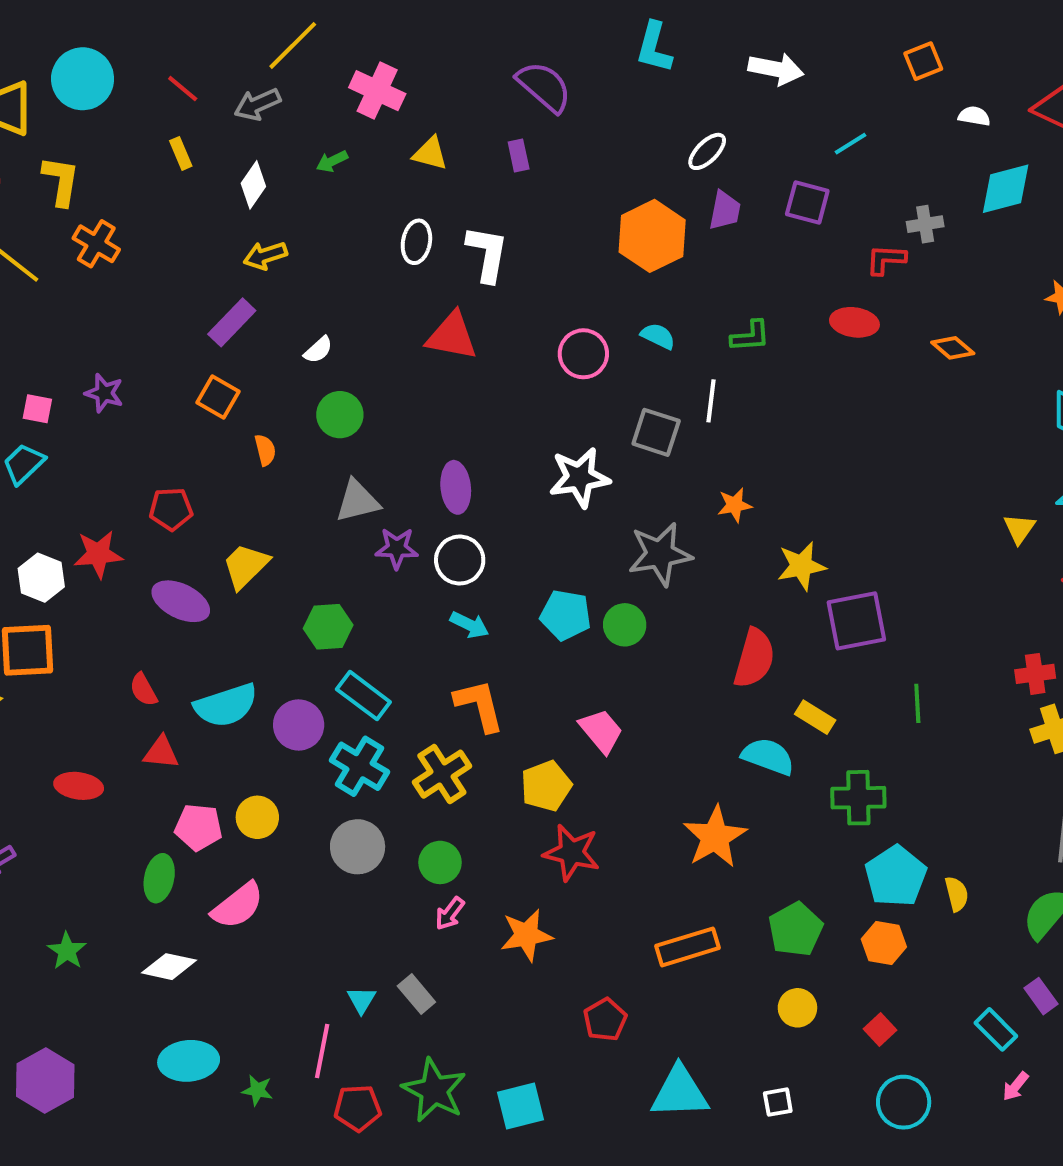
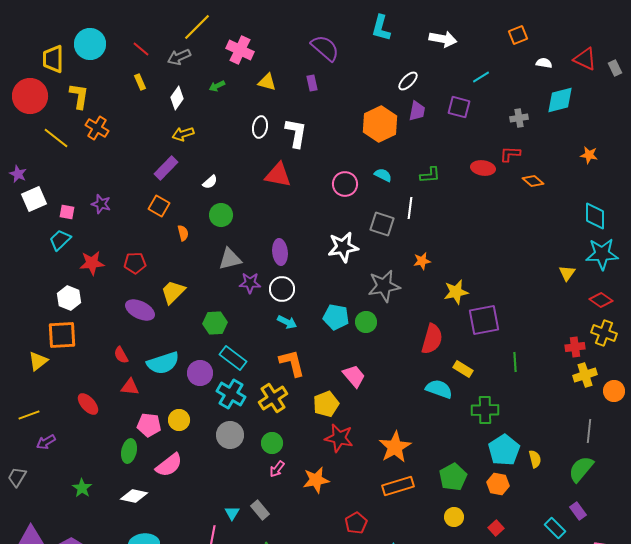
red L-shape: (886, 259) -> (510, 154), moved
red star: (98, 554) -> (92, 263), moved
red ellipse: (79, 786) -> (88, 404), turned 40
orange star: (715, 837) -> (395, 447), moved

